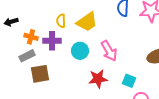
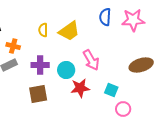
purple cross: (52, 41) -> (40, 65), moved
cyan circle: (80, 51) -> (66, 70), moved
brown square: (40, 74) -> (38, 94), moved

